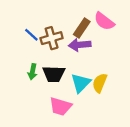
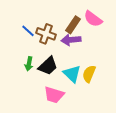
brown cross: (52, 38) -> (46, 34), turned 36
black trapezoid: (54, 74) -> (48, 66), turned -45
cyan triangle: (81, 83) -> (72, 74), turned -30

